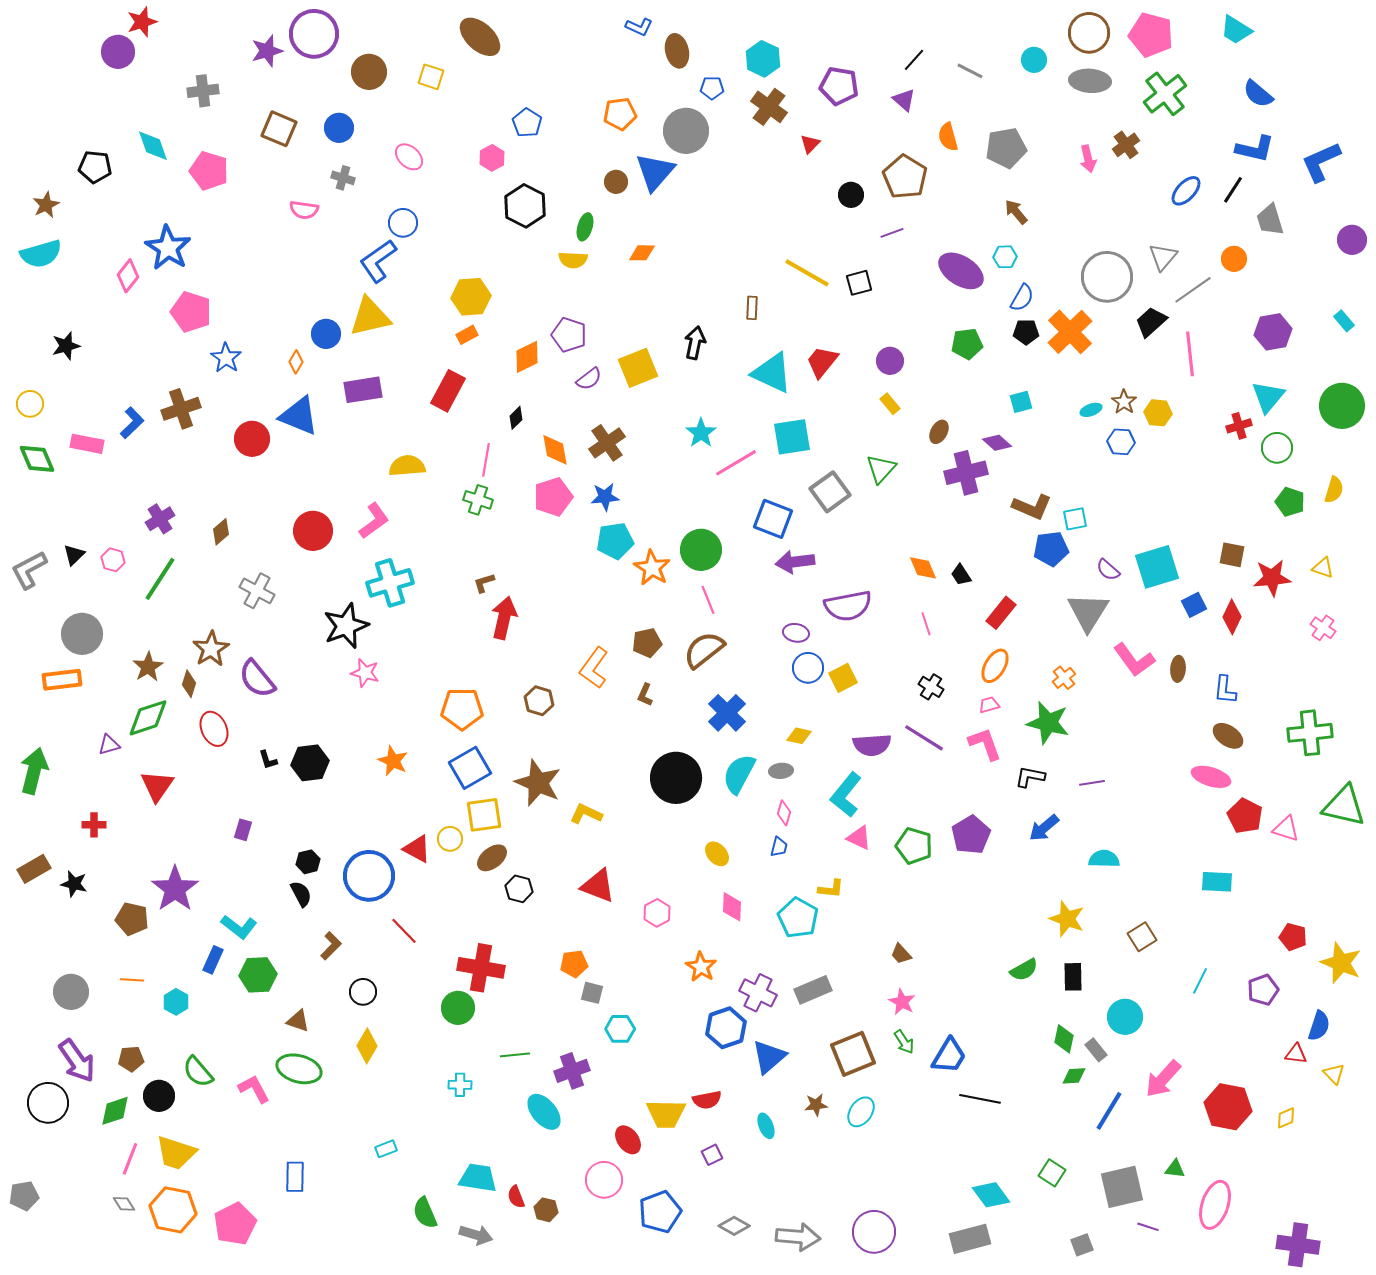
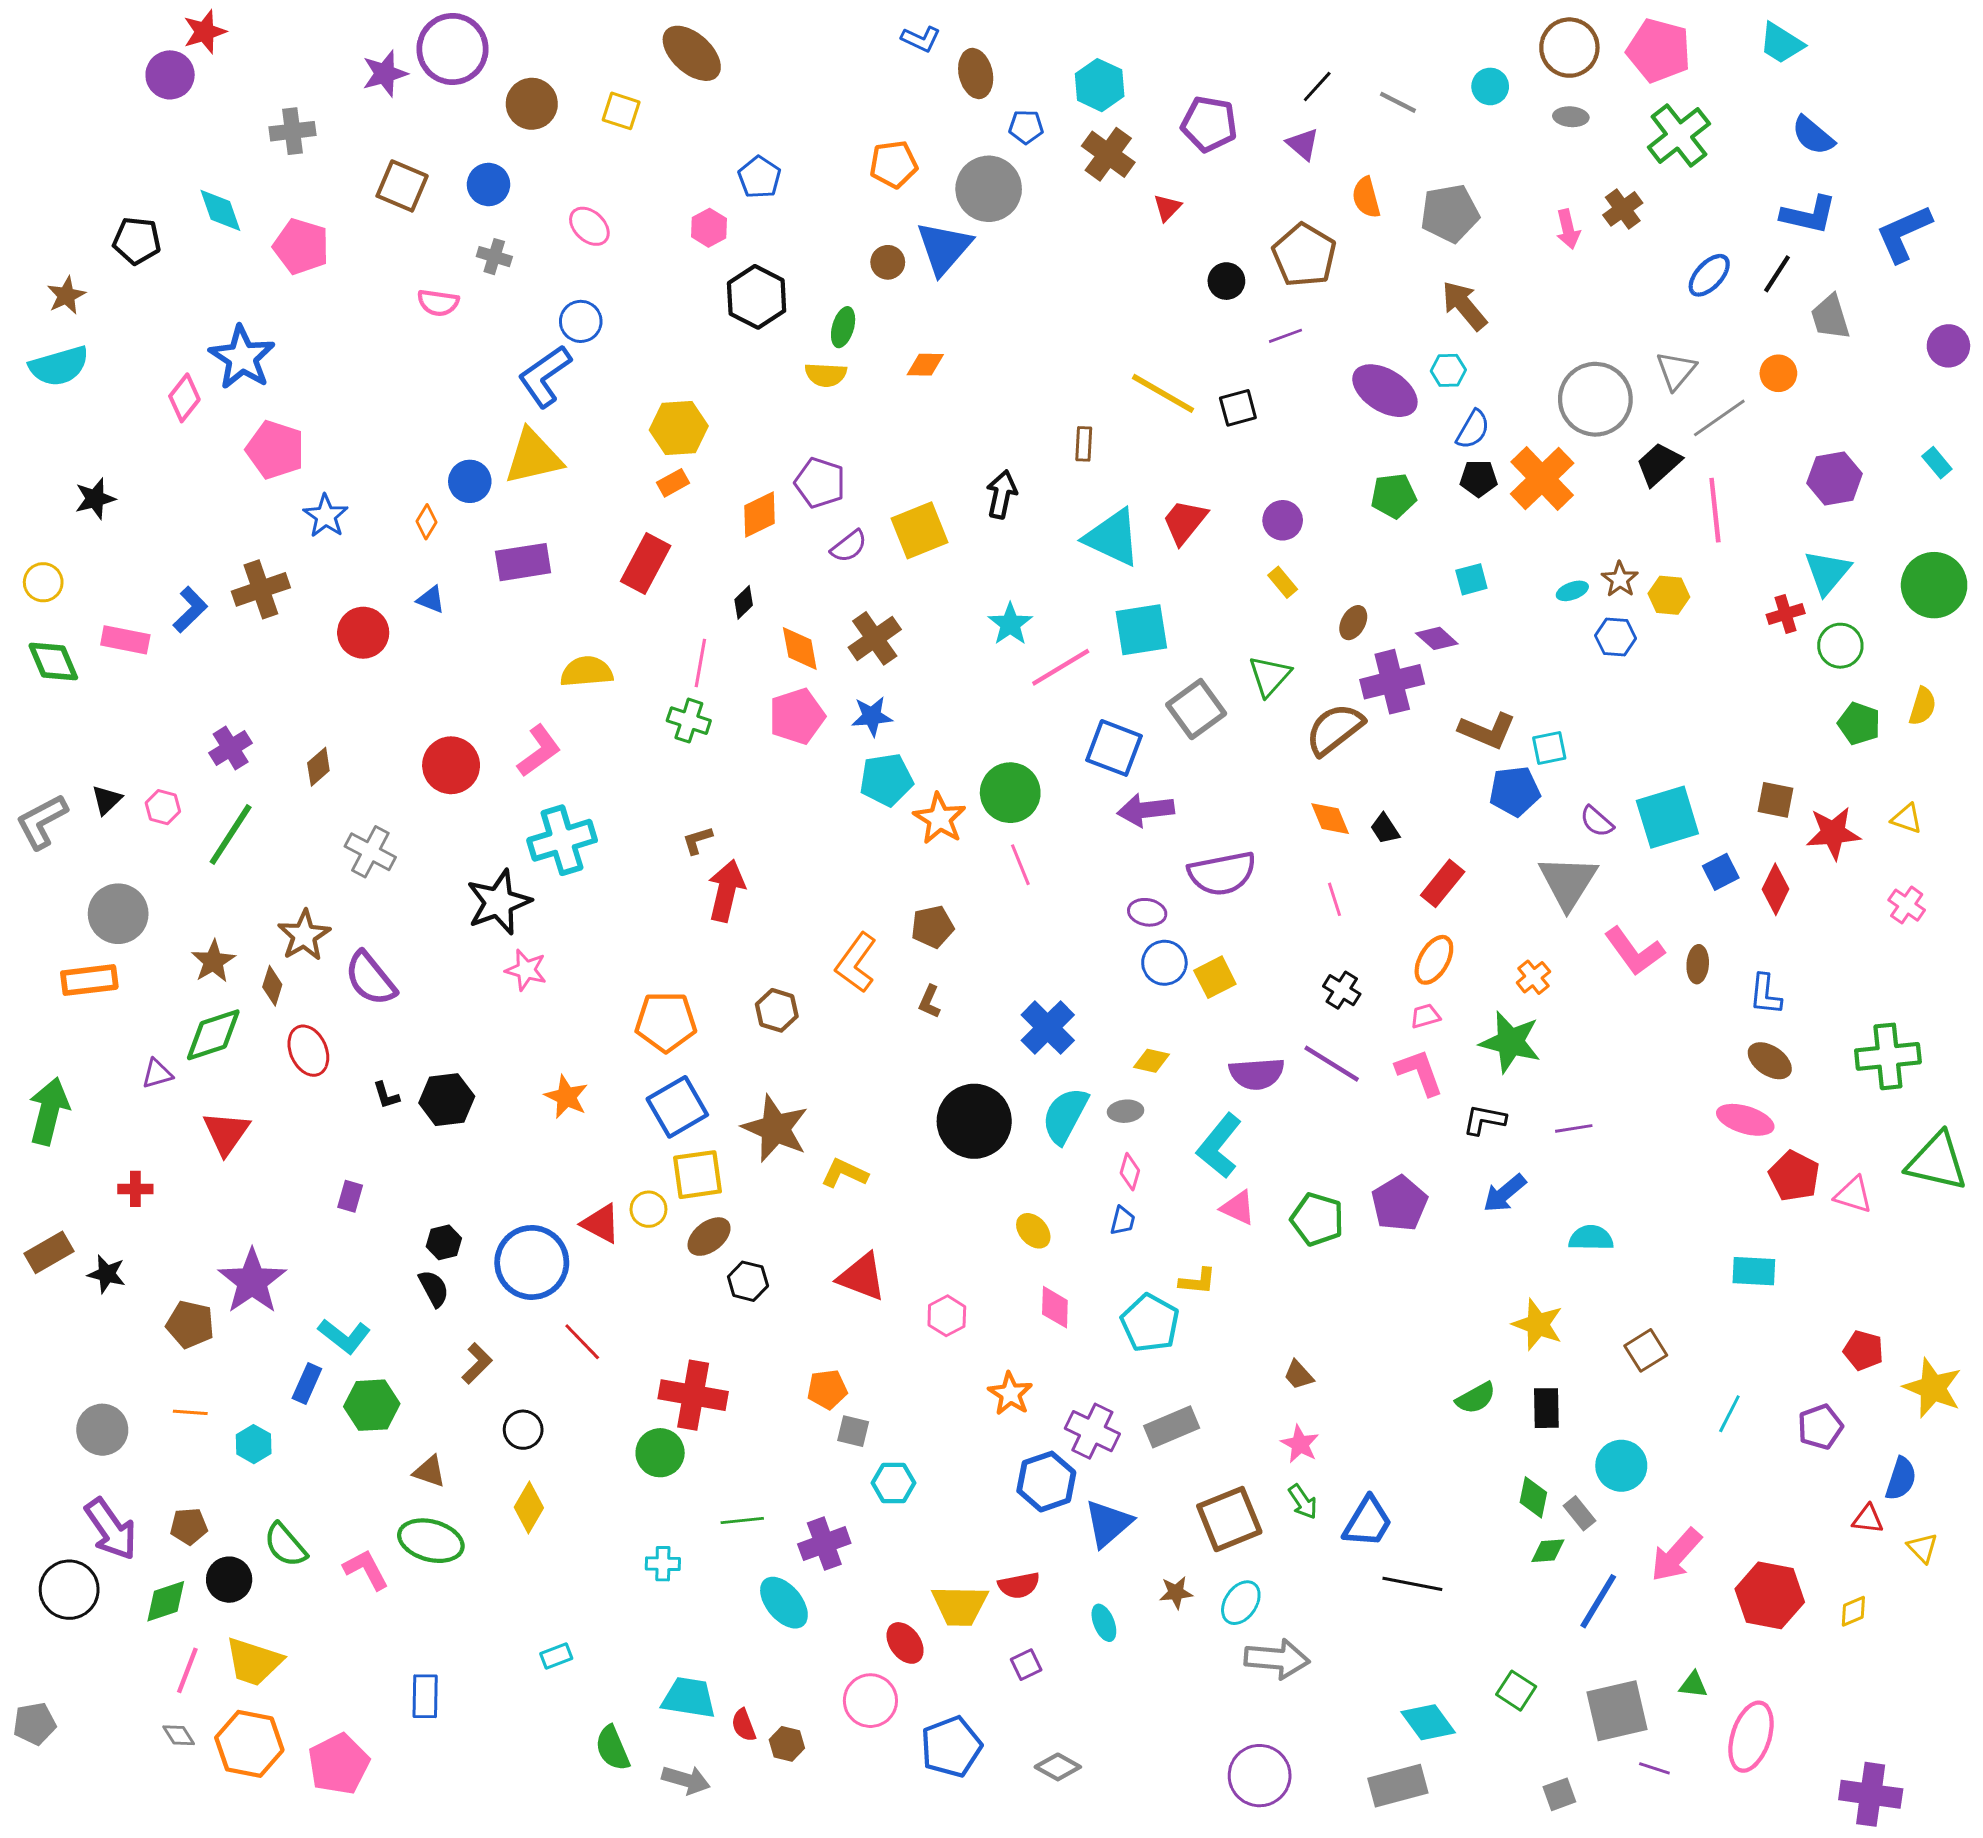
gray ellipse: (1090, 81) -> (1571, 117), size x0.6
brown arrow: (1016, 212) -> (1464, 306), size x1.4
blue triangle: (299, 416) -> (431, 600), size x0.5
brown semicircle: (704, 650) -> (1335, 729), moved
gray arrow: (798, 1237) -> (1277, 1659), moved

